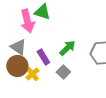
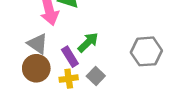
green arrow: (67, 48) -> (88, 42), moved
yellow cross: (32, 74) -> (69, 79), moved, turned 32

